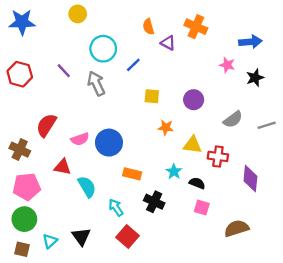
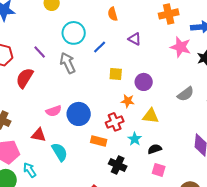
orange cross: (196, 27) -> (169, 14), moved, turned -36
purple triangle: (168, 43) -> (135, 39), moved
pink star: (227, 65) -> (181, 47), size x1.5
purple circle: (194, 100) -> (144, 82), moved
red semicircle: (46, 125) -> (25, 78), moved
red cross: (218, 156) -> (115, 122), moved, turned -30
black semicircle: (197, 183) -> (155, 149), turned -40
cyan arrow: (116, 207) -> (30, 170), moved

